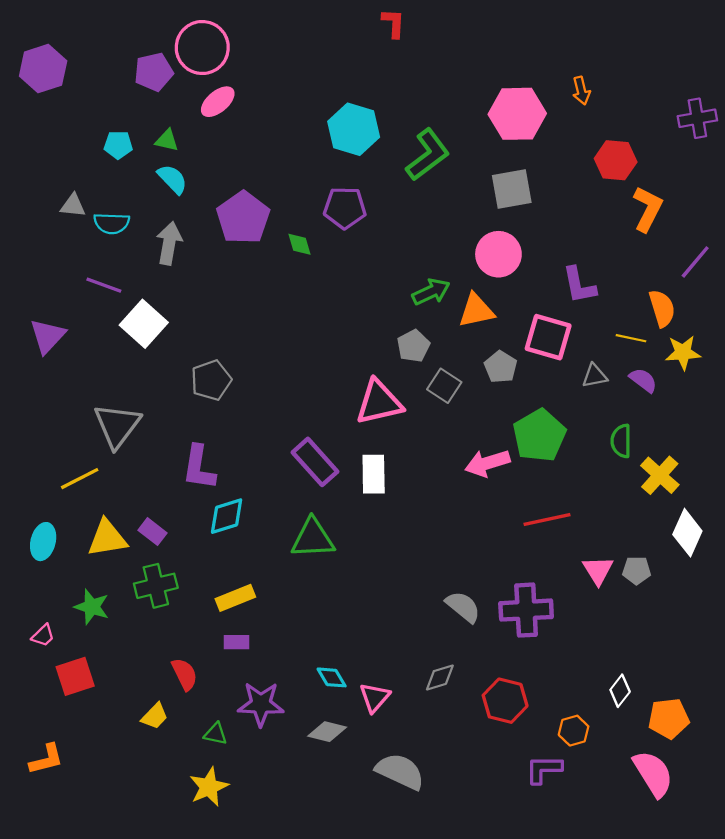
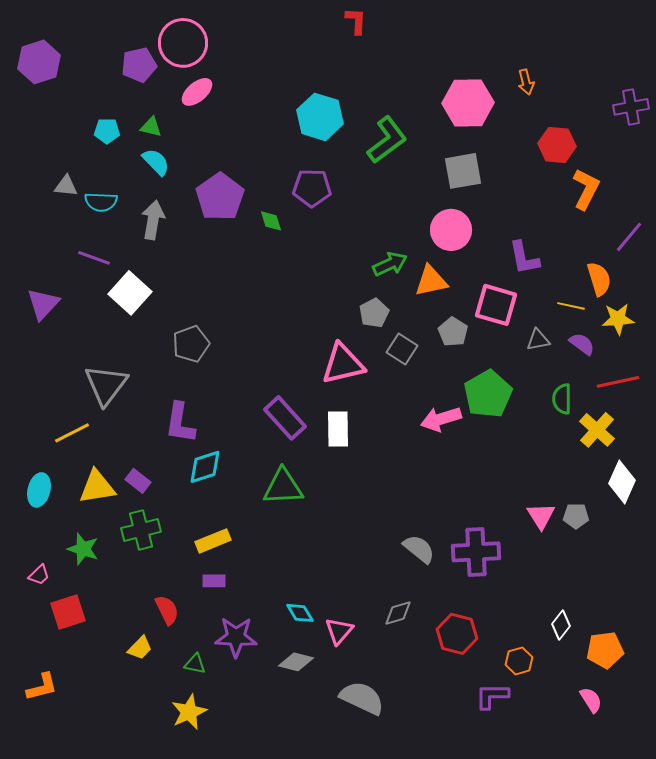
red line: (547, 519) -> (618, 382), moved
pink semicircle: (653, 774) -> (591, 700), size x0.6

